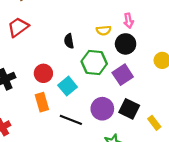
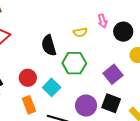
black semicircle: (69, 41) -> (49, 45), size x1.5
black circle: (126, 44) -> (123, 32), moved
purple square: (123, 75) -> (113, 74), moved

